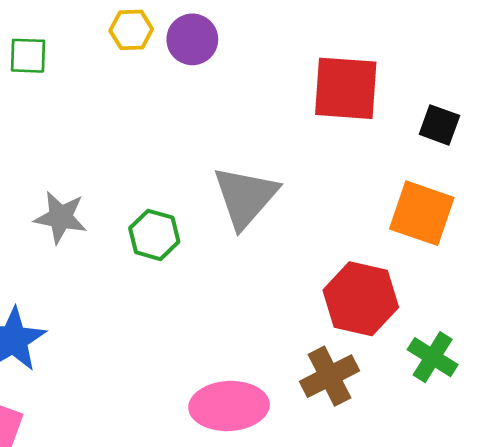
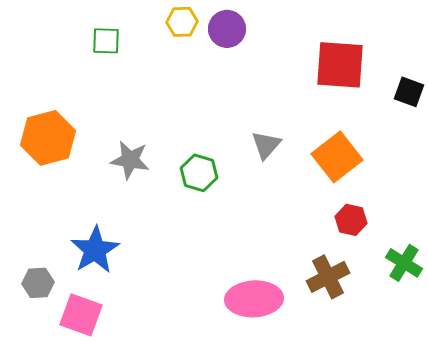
gray triangle: (245, 197) -> (266, 145), size x0.6
orange square: (422, 213) -> (337, 157), moved, turned 33
red hexagon: (361, 299) -> (351, 220), size x0.6

